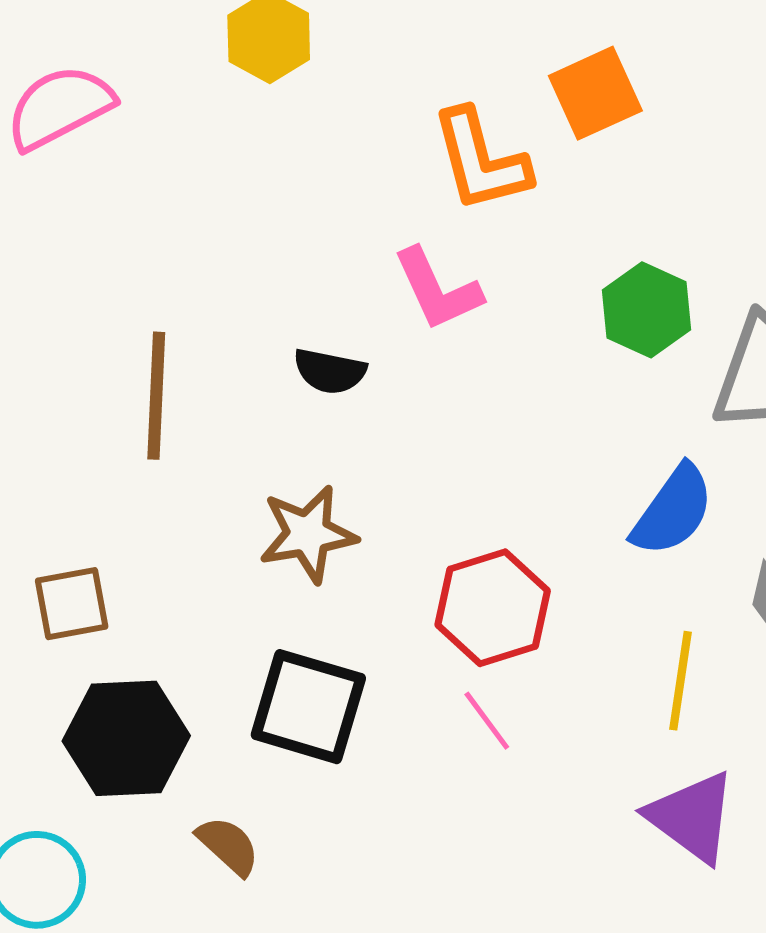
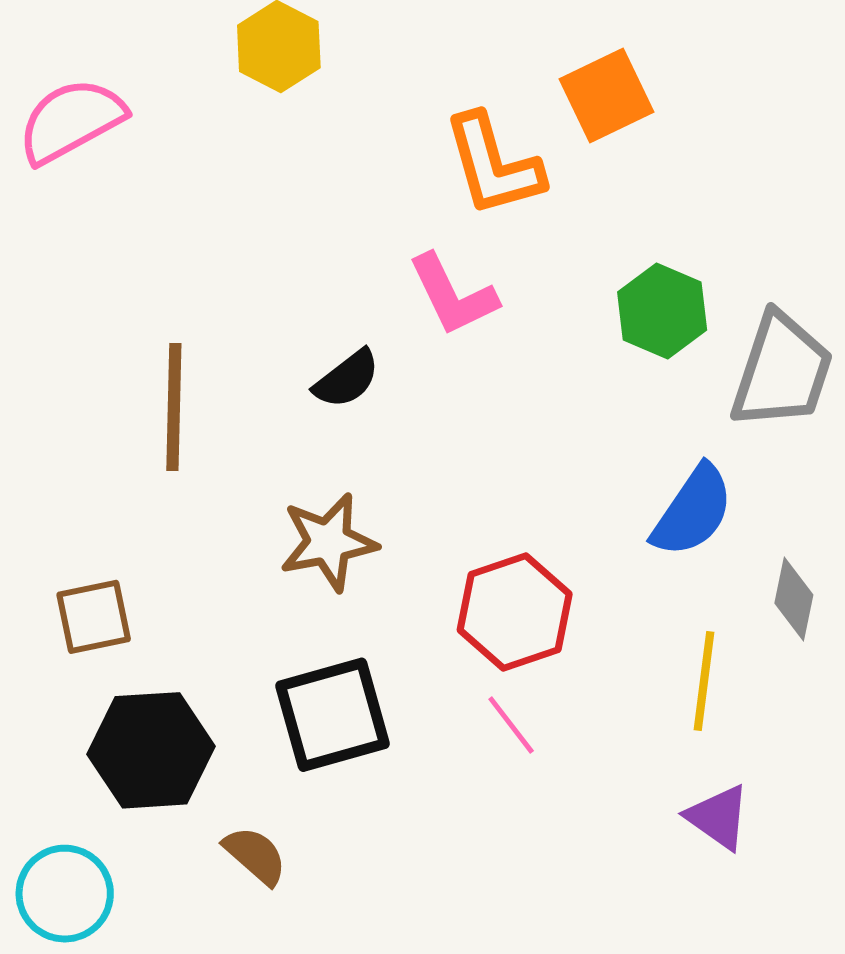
black semicircle: (330, 371) -> (347, 379), turned -48
black square: (308, 707) -> (332, 715), turned -31
purple triangle: (692, 817) -> (718, 817), size x0.7

